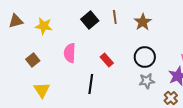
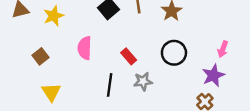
yellow star: (44, 26) -> (54, 16), turned -30
gray star: (147, 81) -> (143, 81), moved

